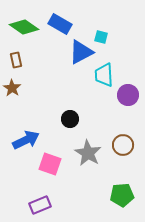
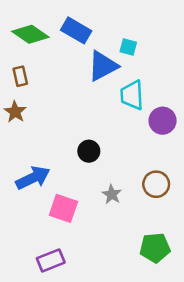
gray star: (88, 153) -> (112, 194), size x0.6

